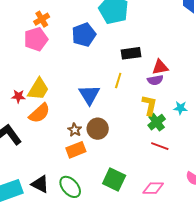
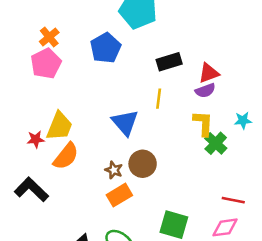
red line: (160, 146) -> (233, 200), moved

